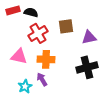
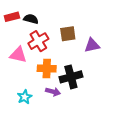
pink triangle: (19, 56) -> (18, 55), moved
black cross: (87, 67) -> (71, 77), moved
purple arrow: (42, 79) -> (53, 92), moved, turned 136

